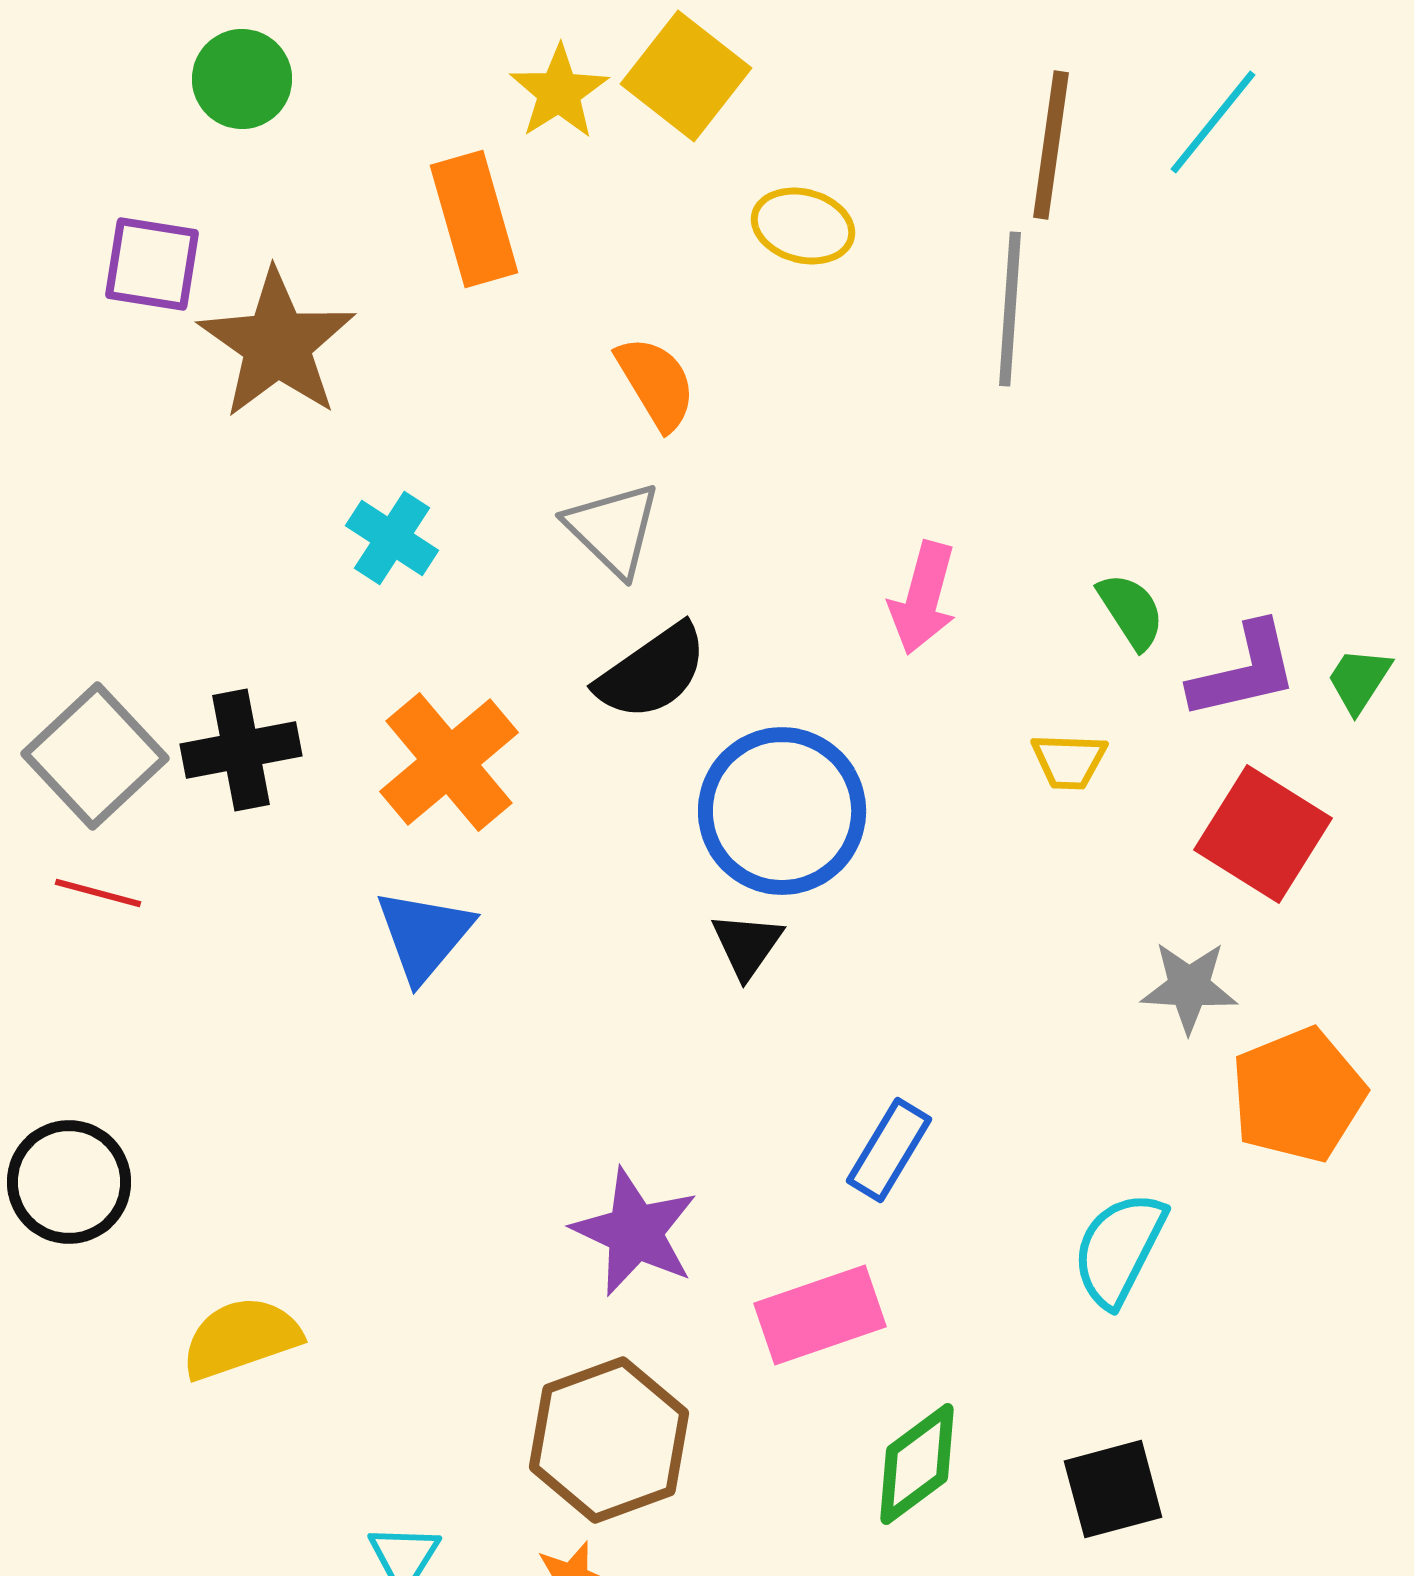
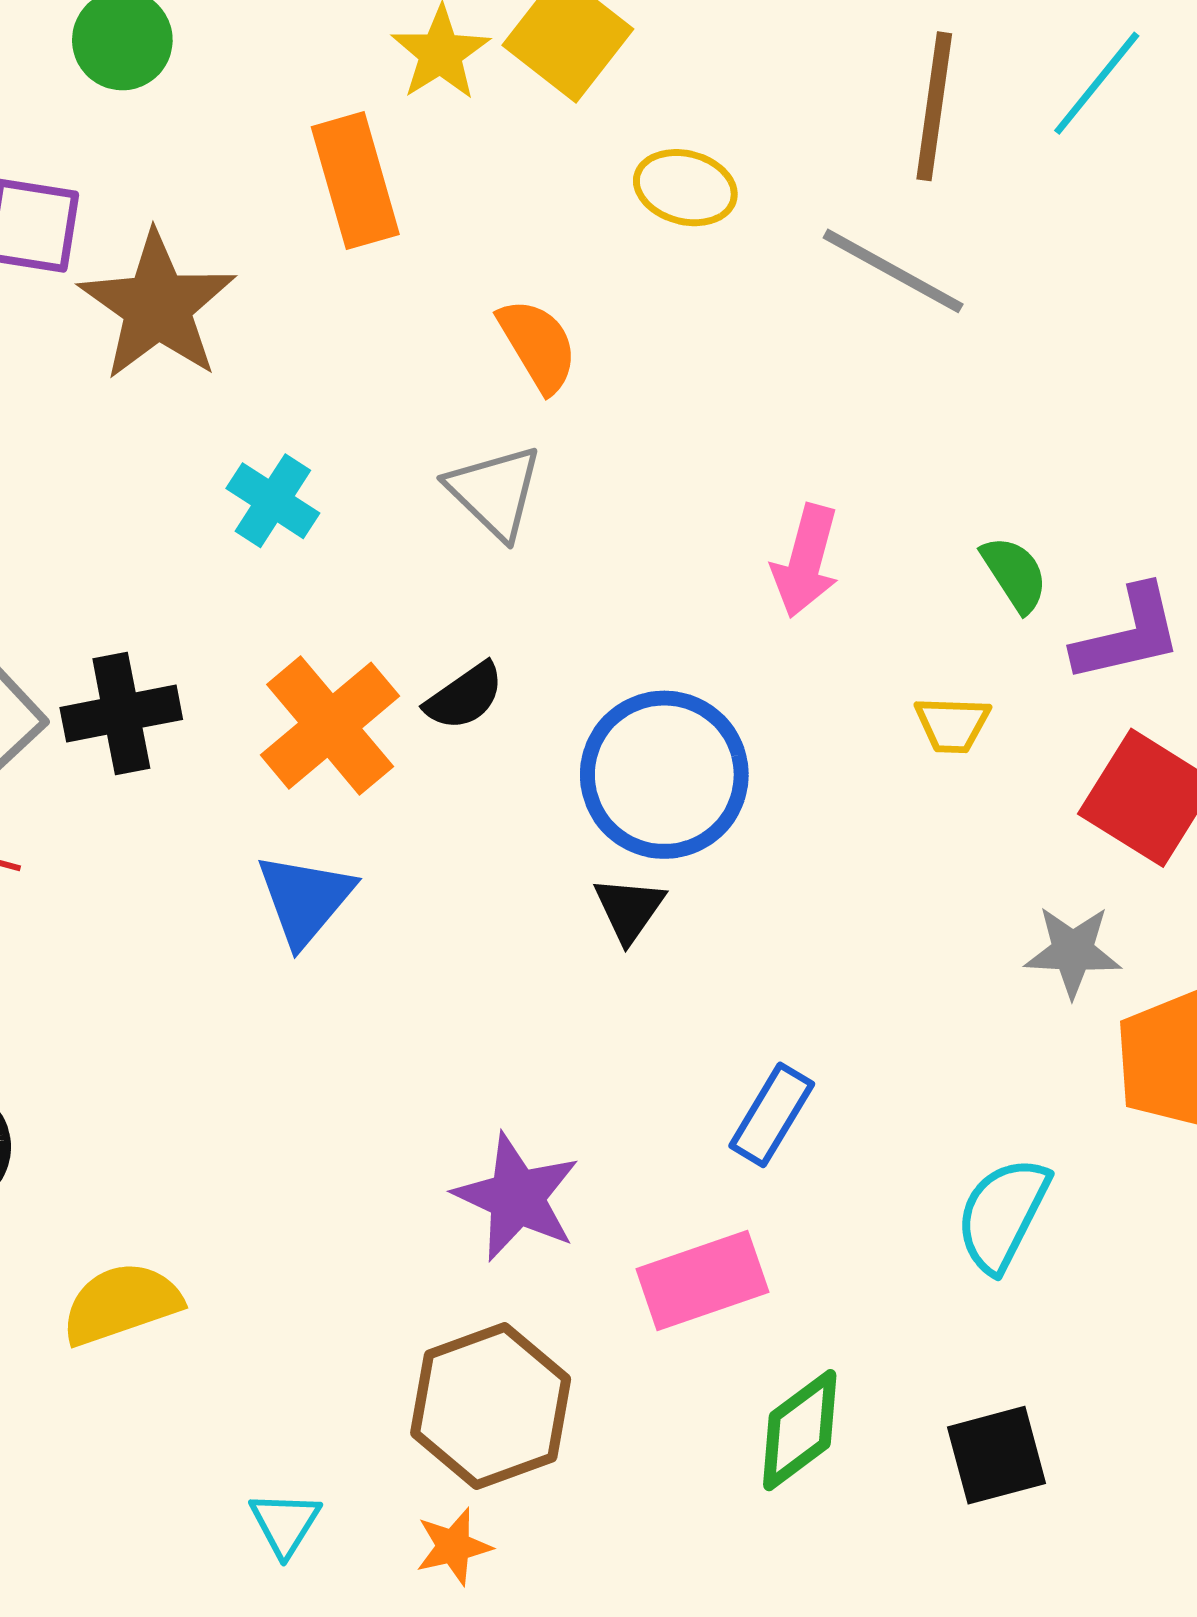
gray line: (1010, 309) -> (893, 271), turned -65
black semicircle: (652, 672) -> (465, 696), moved, size x0.7

